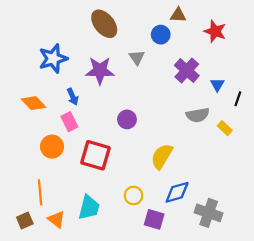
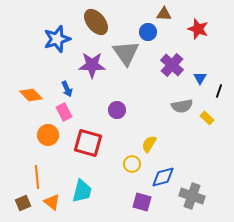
gray triangle: (137, 57) -> (126, 53), size x1.8
blue star: (53, 59) -> (57, 39), moved
yellow semicircle: (162, 156) -> (149, 144), size x0.7
yellow circle: (134, 196) -> (132, 164), moved

